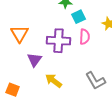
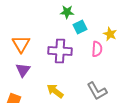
pink semicircle: (85, 37) -> (97, 49), moved
purple triangle: (35, 60) -> (23, 70), moved

